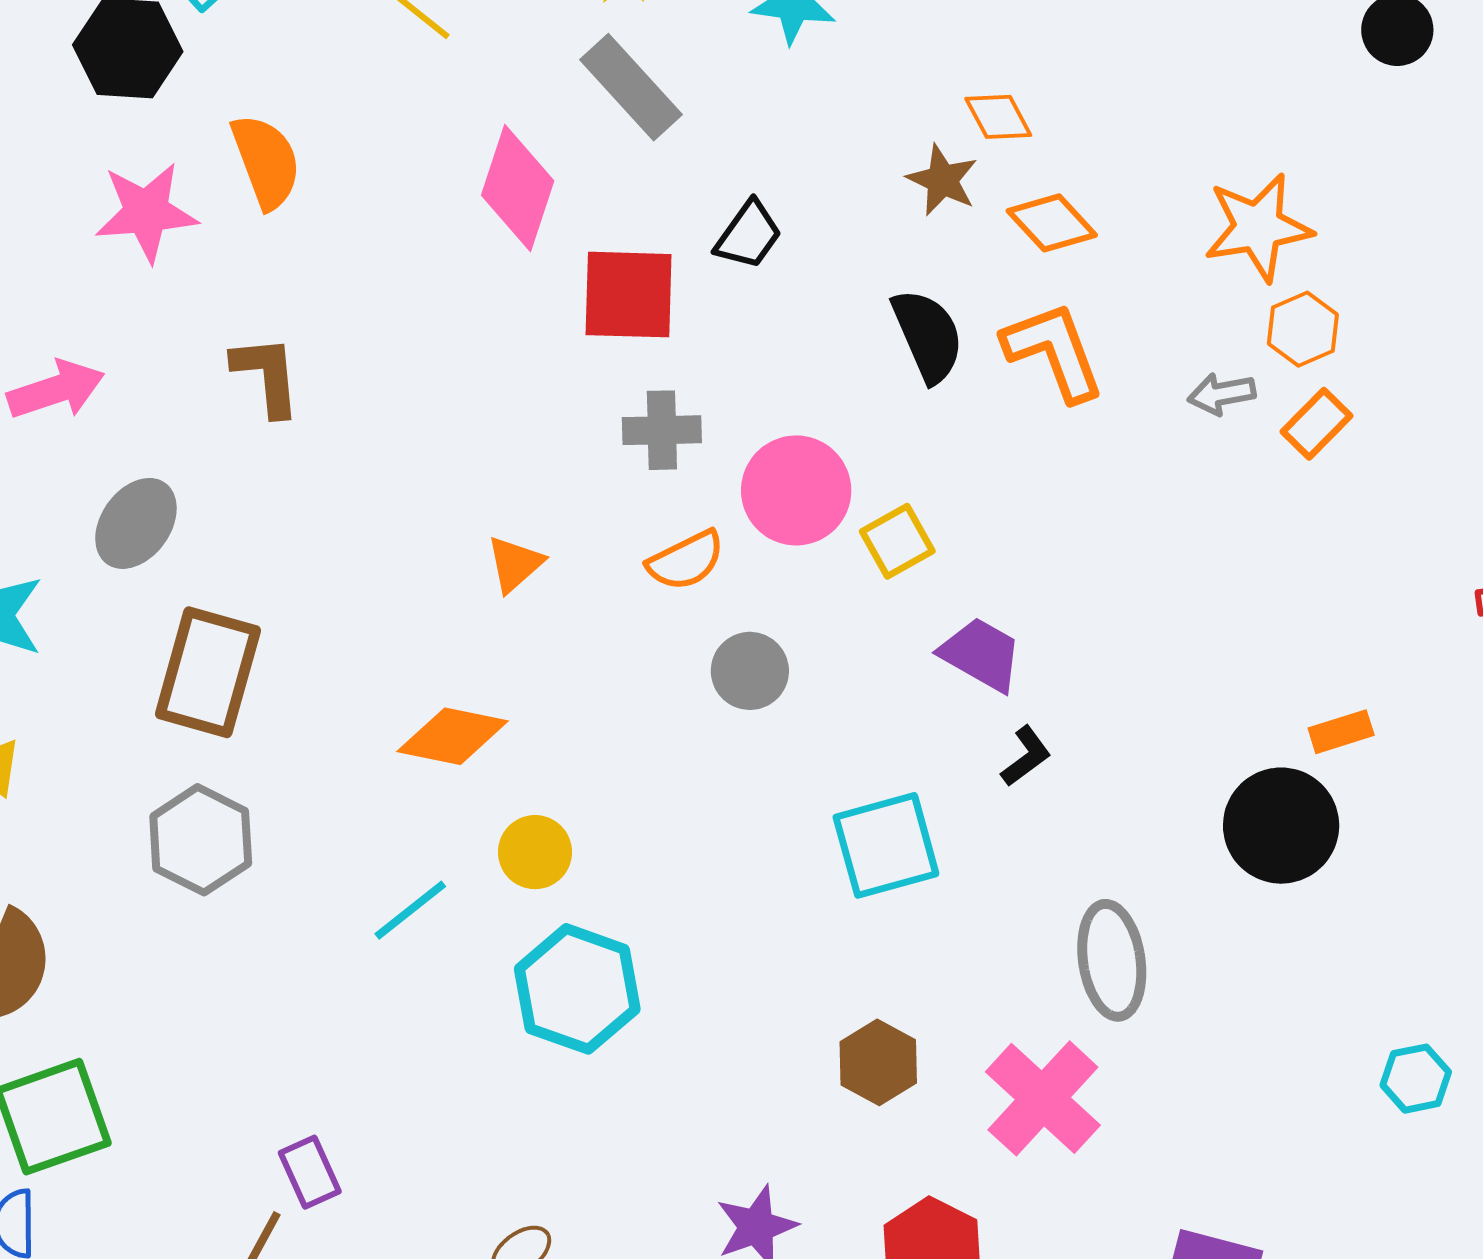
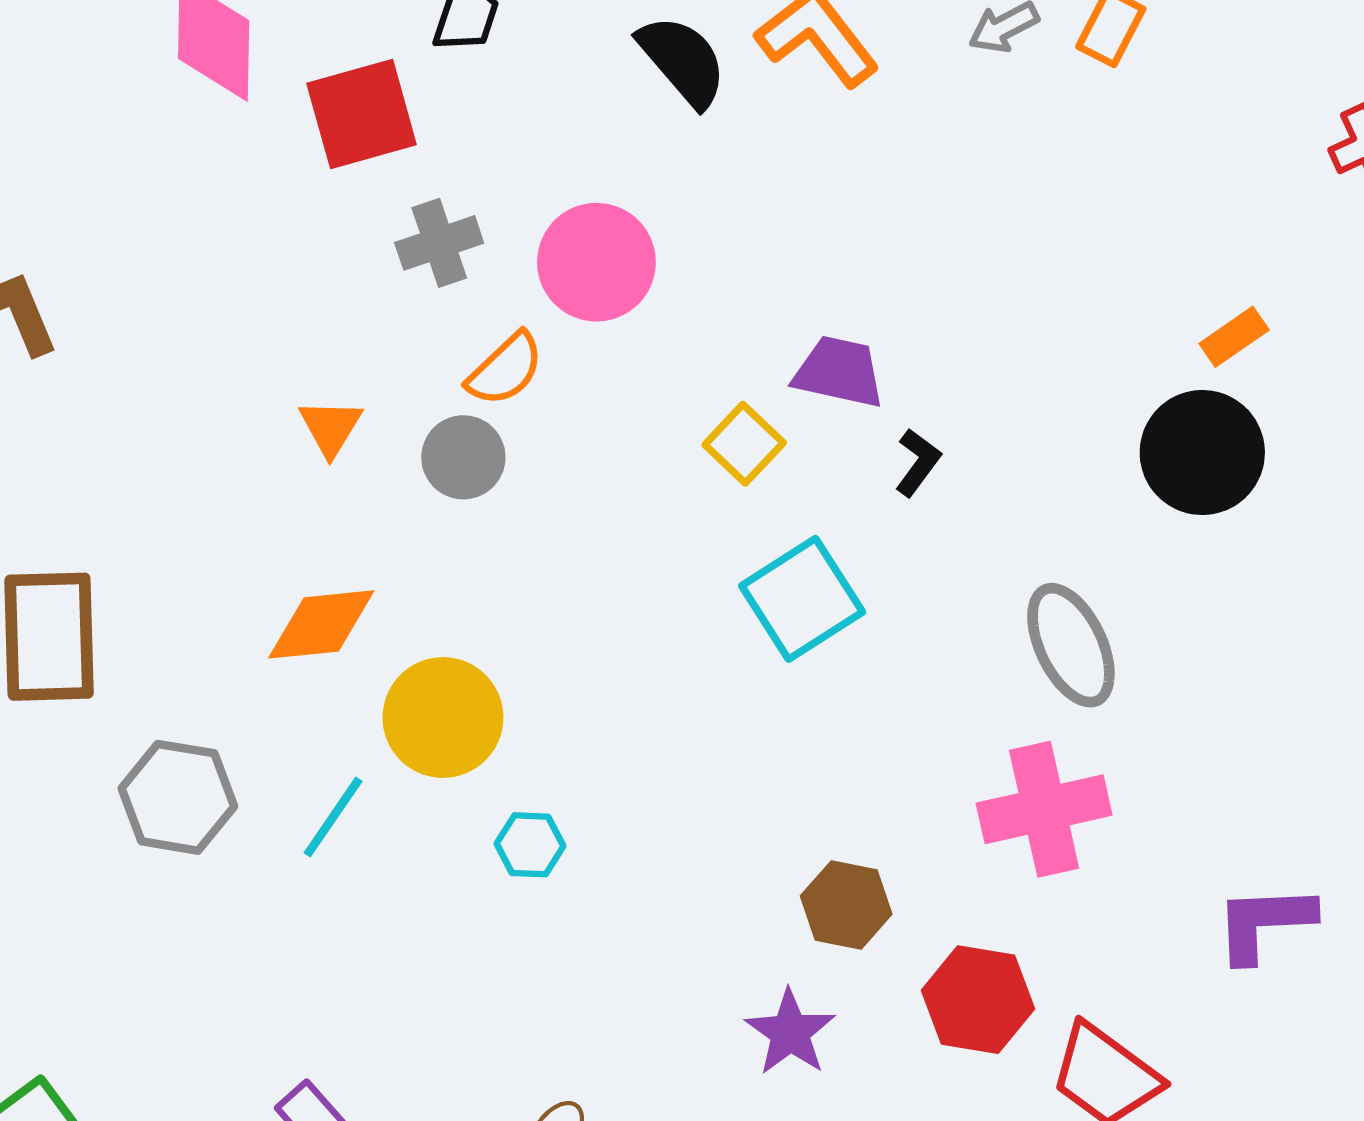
yellow square: (897, 541) -> (744, 444), moved
gray circle: (750, 671) -> (463, 457), moved
gray hexagon: (201, 840) -> (178, 797), moved
yellow circle: (535, 852) -> (443, 718), size x1.5
cyan hexagon: (577, 989) -> (530, 845), size x0.5
brown hexagon: (878, 1062) -> (846, 905), moved
pink cross: (1043, 1098) -> (1044, 809), turned -38

